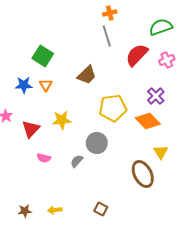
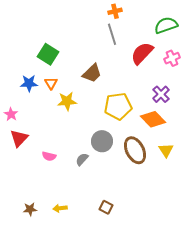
yellow star: (62, 120) -> (67, 101), moved
red triangle: (31, 129) -> (19, 138), moved
brown ellipse: (143, 174) -> (135, 150), moved

